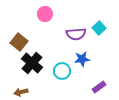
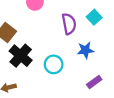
purple semicircle: (76, 34) -> (69, 24), turned -96
blue star: (82, 59) -> (85, 50), moved

